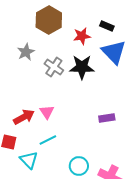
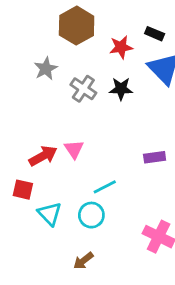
black star: (82, 67) -> (121, 89), size x0.7
cyan line: (48, 140) -> (105, 187), moved
cyan circle: (79, 166) -> (91, 215), moved

